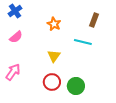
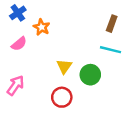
orange star: (54, 24) -> (42, 27), moved
cyan line: (83, 42) -> (111, 50), moved
green circle: (76, 86) -> (90, 75), moved

